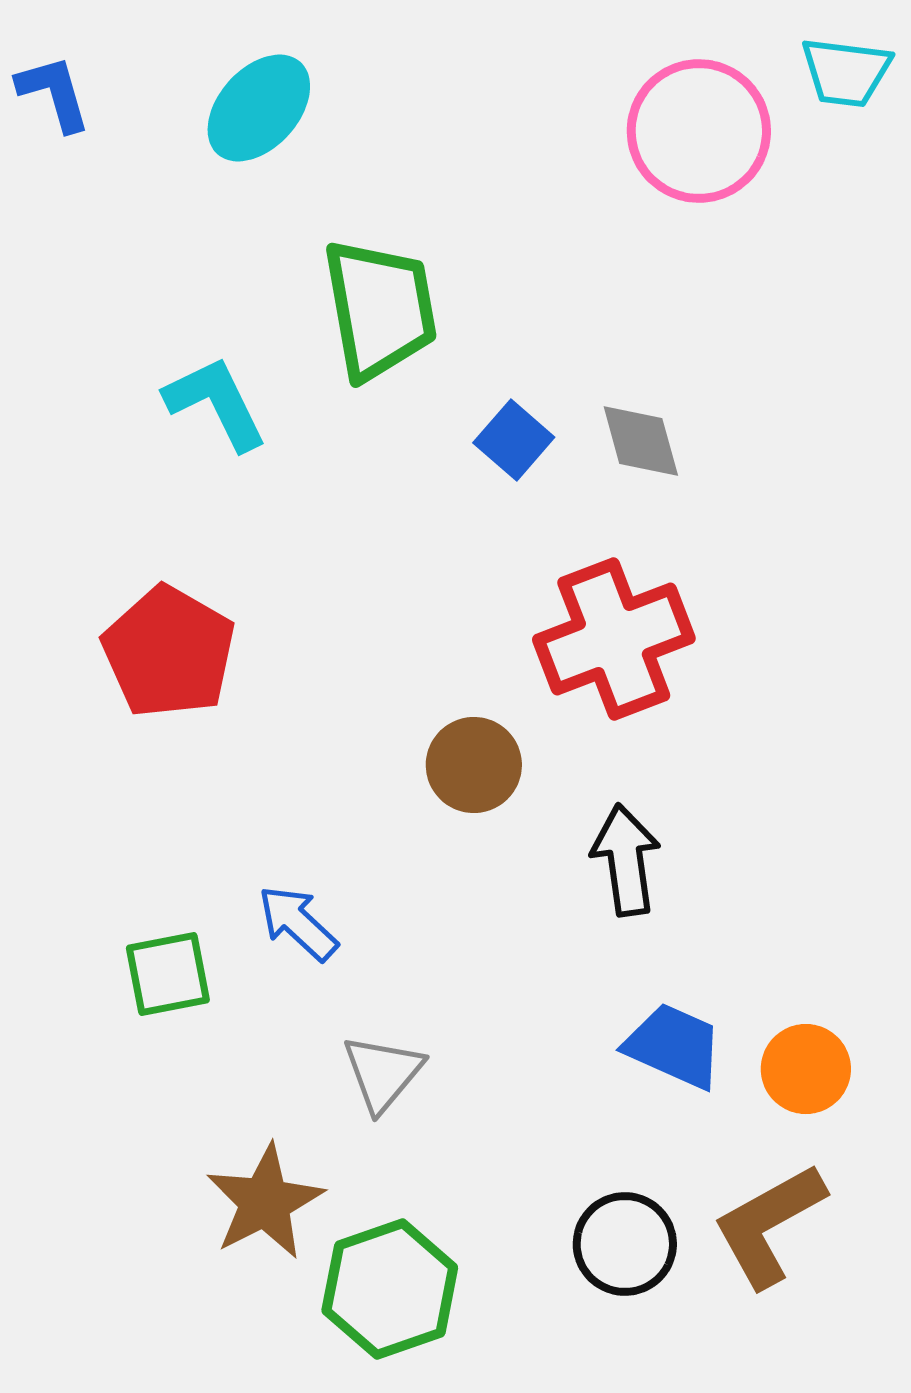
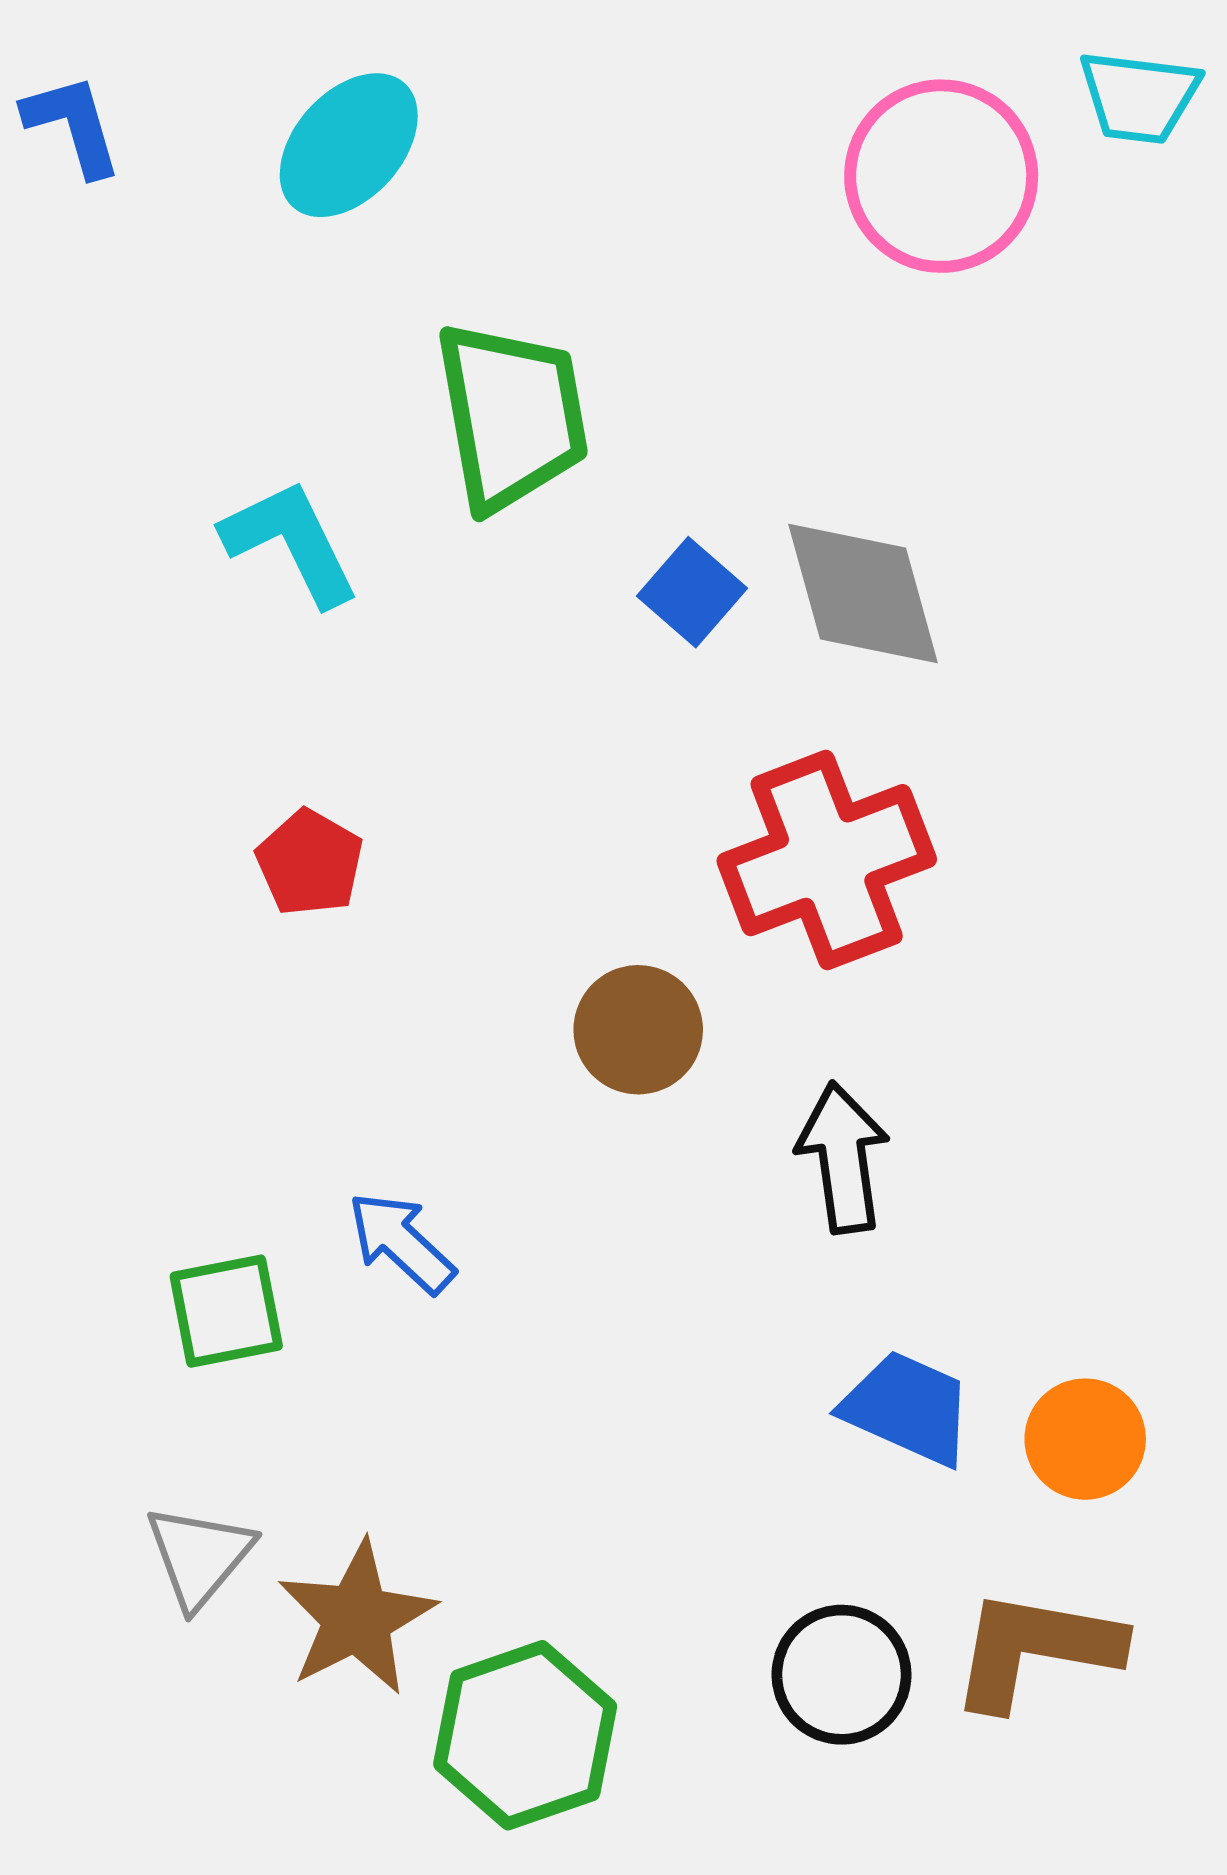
gray diamond: (641, 441) -> (863, 593), size x1.5
red pentagon: (169, 652) -> (310, 863), moved, size x0.6
gray triangle: (383, 1073) -> (199, 1556), moved
brown L-shape: (769, 1225) -> (1035, 1649), turned 39

